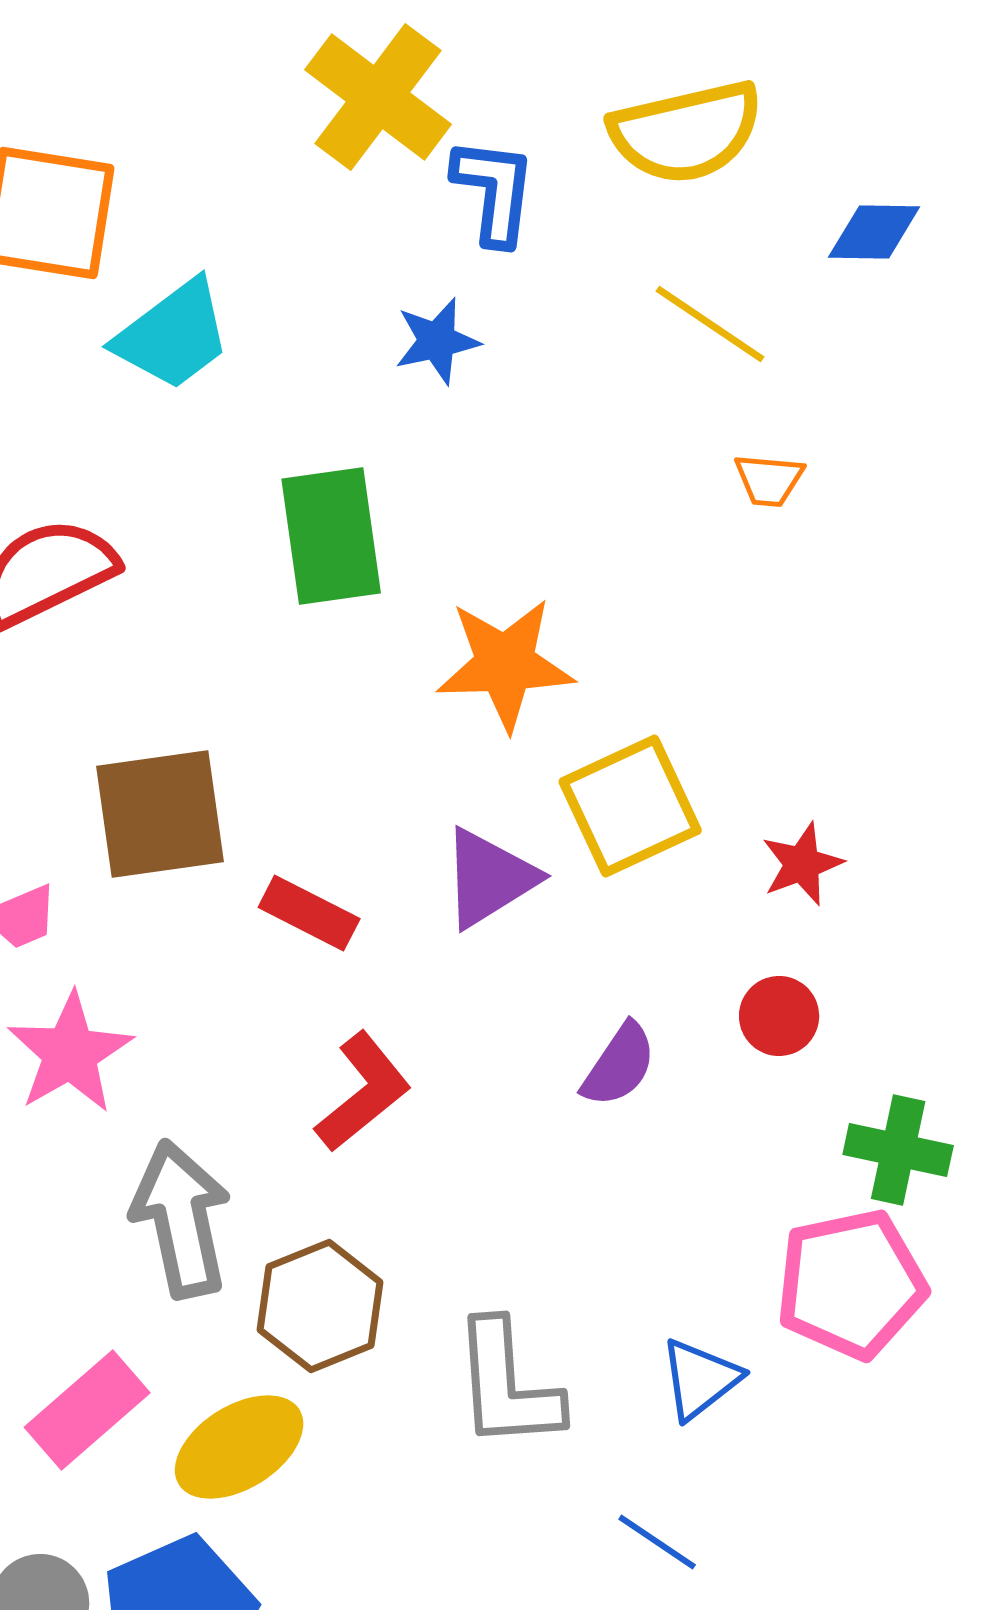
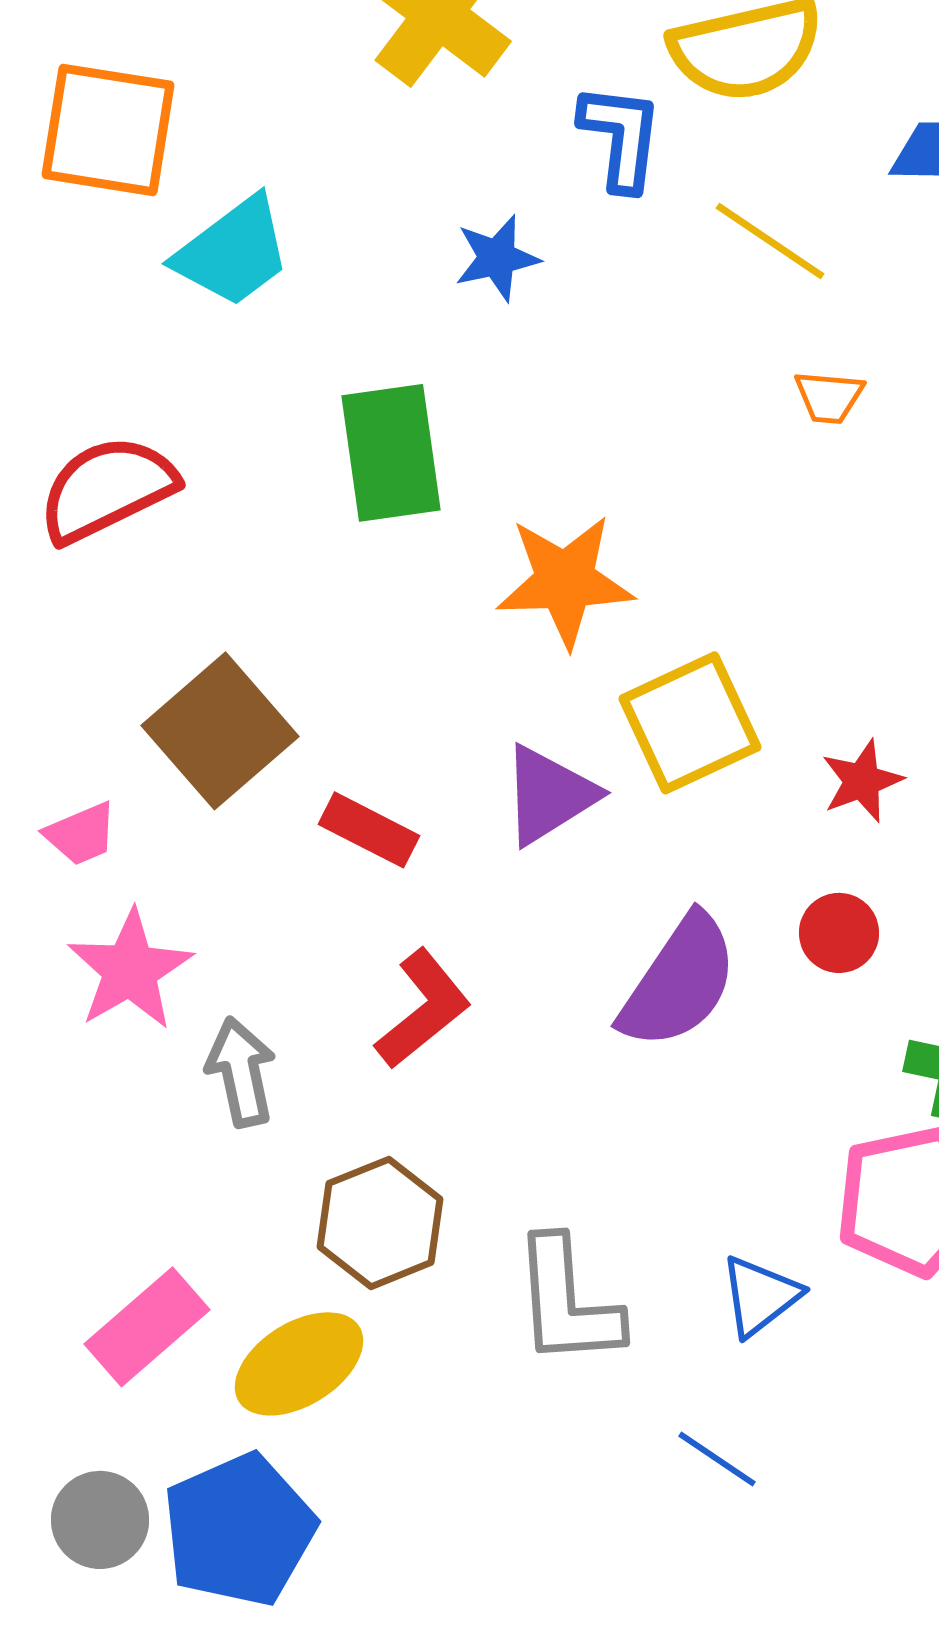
blue L-shape: (494, 191) -> (621, 137), moved
brown square: (160, 814) -> (220, 731), turned -33
purple semicircle: (619, 1065) -> (679, 982), size x1.6
gray arrow: (181, 1219) -> (241, 1072), moved, size x0.7

